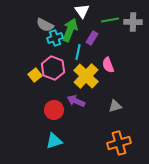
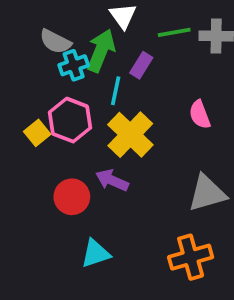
pink semicircle: (108, 65) -> (200, 115), moved
gray triangle: (115, 106) -> (207, 193), moved, size x1.6
cyan triangle: (54, 141) -> (96, 253), moved

